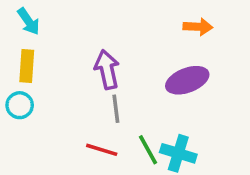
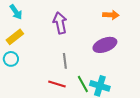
yellow rectangle: (27, 66) -> (15, 37), turned 48
purple arrow: (107, 70) -> (60, 23), moved

